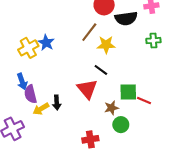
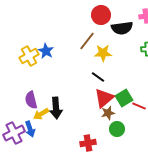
blue arrow: (22, 82) -> (30, 129), moved
red triangle: (87, 89) -> (104, 98), moved, turned 30
green square: (128, 92) -> (124, 98), turned -30
black arrow: (57, 103) -> (56, 108), size x1.5

